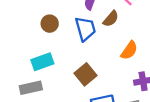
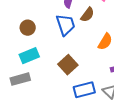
brown circle: (50, 24) -> (28, 28), moved

